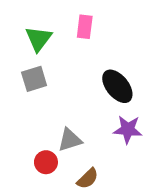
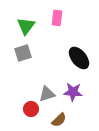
purple star: (128, 129) -> (73, 92), moved

